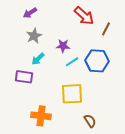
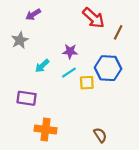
gray star: (34, 36) -> (20, 40), moved
cyan line: (72, 62) -> (69, 73), moved
purple rectangle: (24, 77) -> (27, 98), moved
yellow square: (72, 94) -> (87, 83), moved, size x0.6

